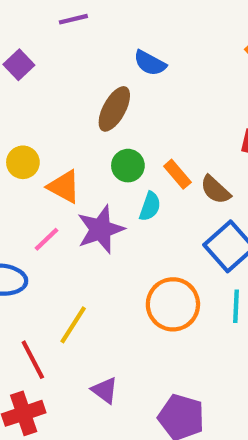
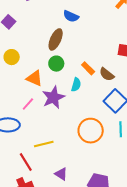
yellow circle: (23, 162) -> (12, 57), moved
green circle: (128, 166) -> (56, 64), moved
yellow line: (73, 325) -> (44, 144), turned 48

